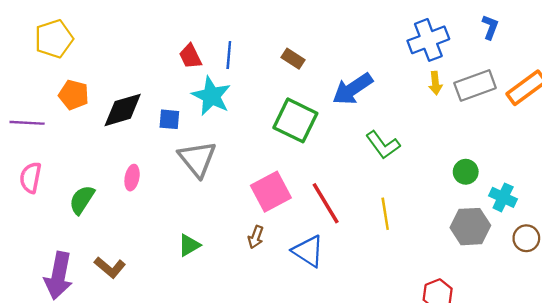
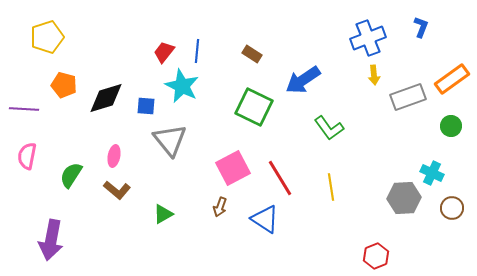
red trapezoid: (190, 56) -> (164, 52), turned 65
gray rectangle: (475, 85) -> (408, 97), moved
green circle: (466, 172) -> (451, 126), moved
brown L-shape: (110, 267) -> (117, 190), moved

